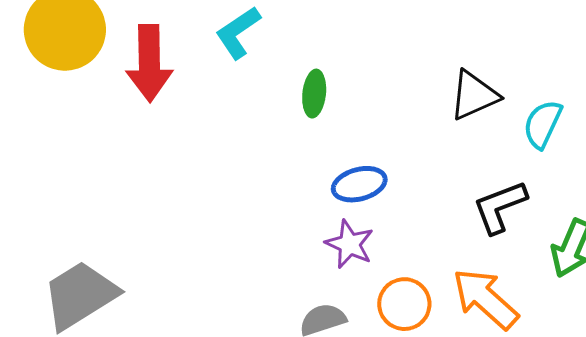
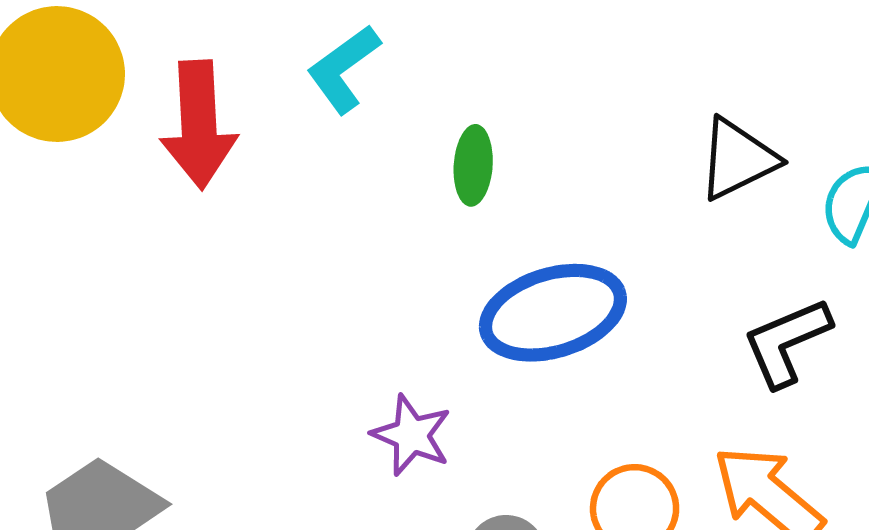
blue ellipse: (359, 184) -> (553, 313), size x1.6
purple star: (349, 244) -> (411, 435), moved

